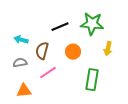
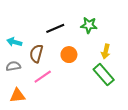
green star: (92, 24) -> (89, 25), size x0.7
green rectangle: (92, 80) -> (104, 75), moved, turned -50

